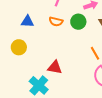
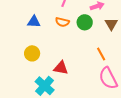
yellow circle: (19, 47) -> (32, 53), moved

